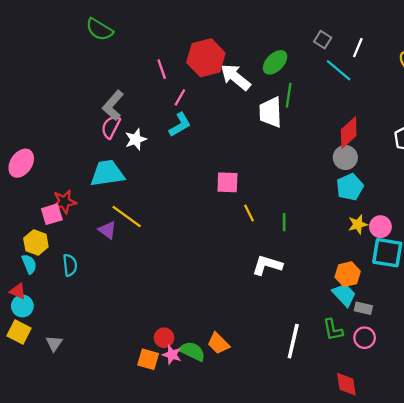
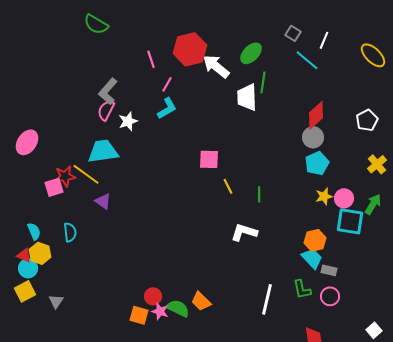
yellow line: (127, 216) -> (86, 174), moved
yellow hexagon: (36, 242) -> (40, 253), moved
yellow square: (19, 332) -> (25, 291), turned 35

